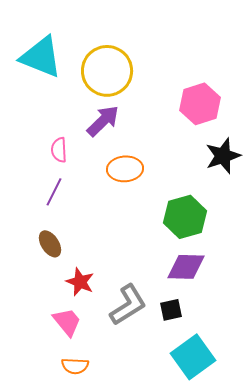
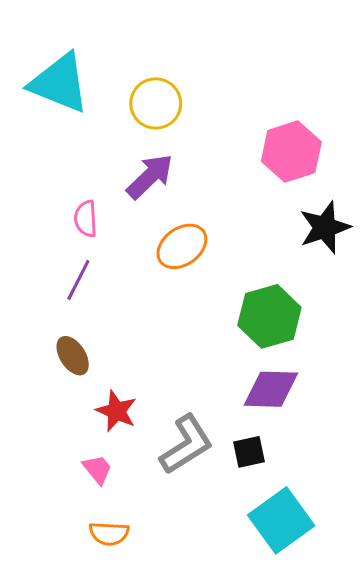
yellow circle: (107, 71) -> (156, 104), size x0.7
orange ellipse: (125, 169) -> (182, 246), turned -32
pink trapezoid: (67, 322) -> (97, 469), size x0.7

